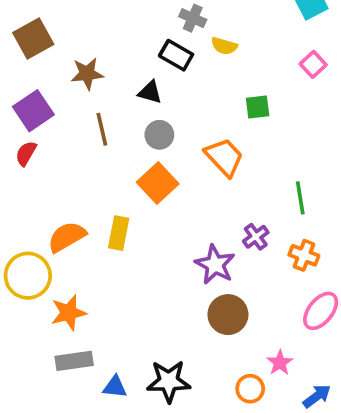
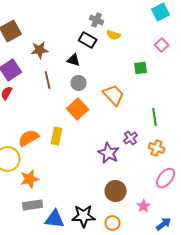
green square: (258, 107) -> (141, 68), moved
brown circle: (228, 315) -> (116, 191), moved
blue triangle: (115, 387) -> (55, 219), size x1.5
orange circle: (250, 389) -> (113, 223), moved

